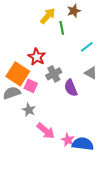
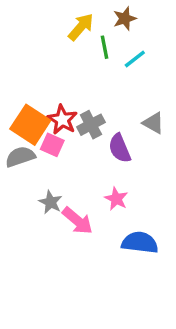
cyan line: (87, 47) -> (135, 59), moved
red star: (37, 57) -> (62, 120), moved
gray star: (29, 110) -> (51, 202), moved
pink star: (68, 140) -> (116, 199), moved

